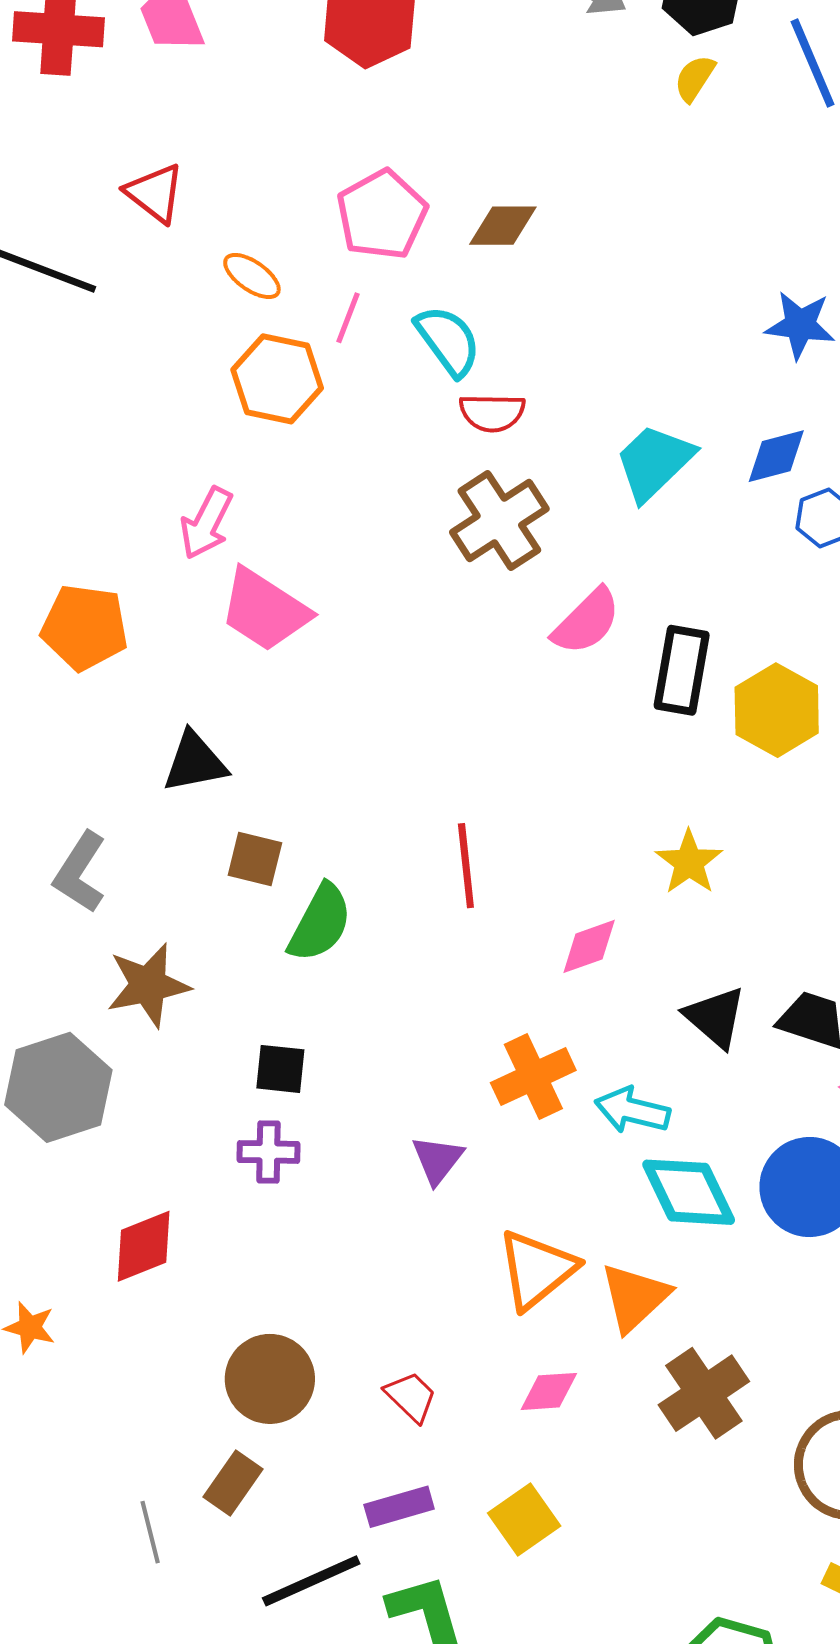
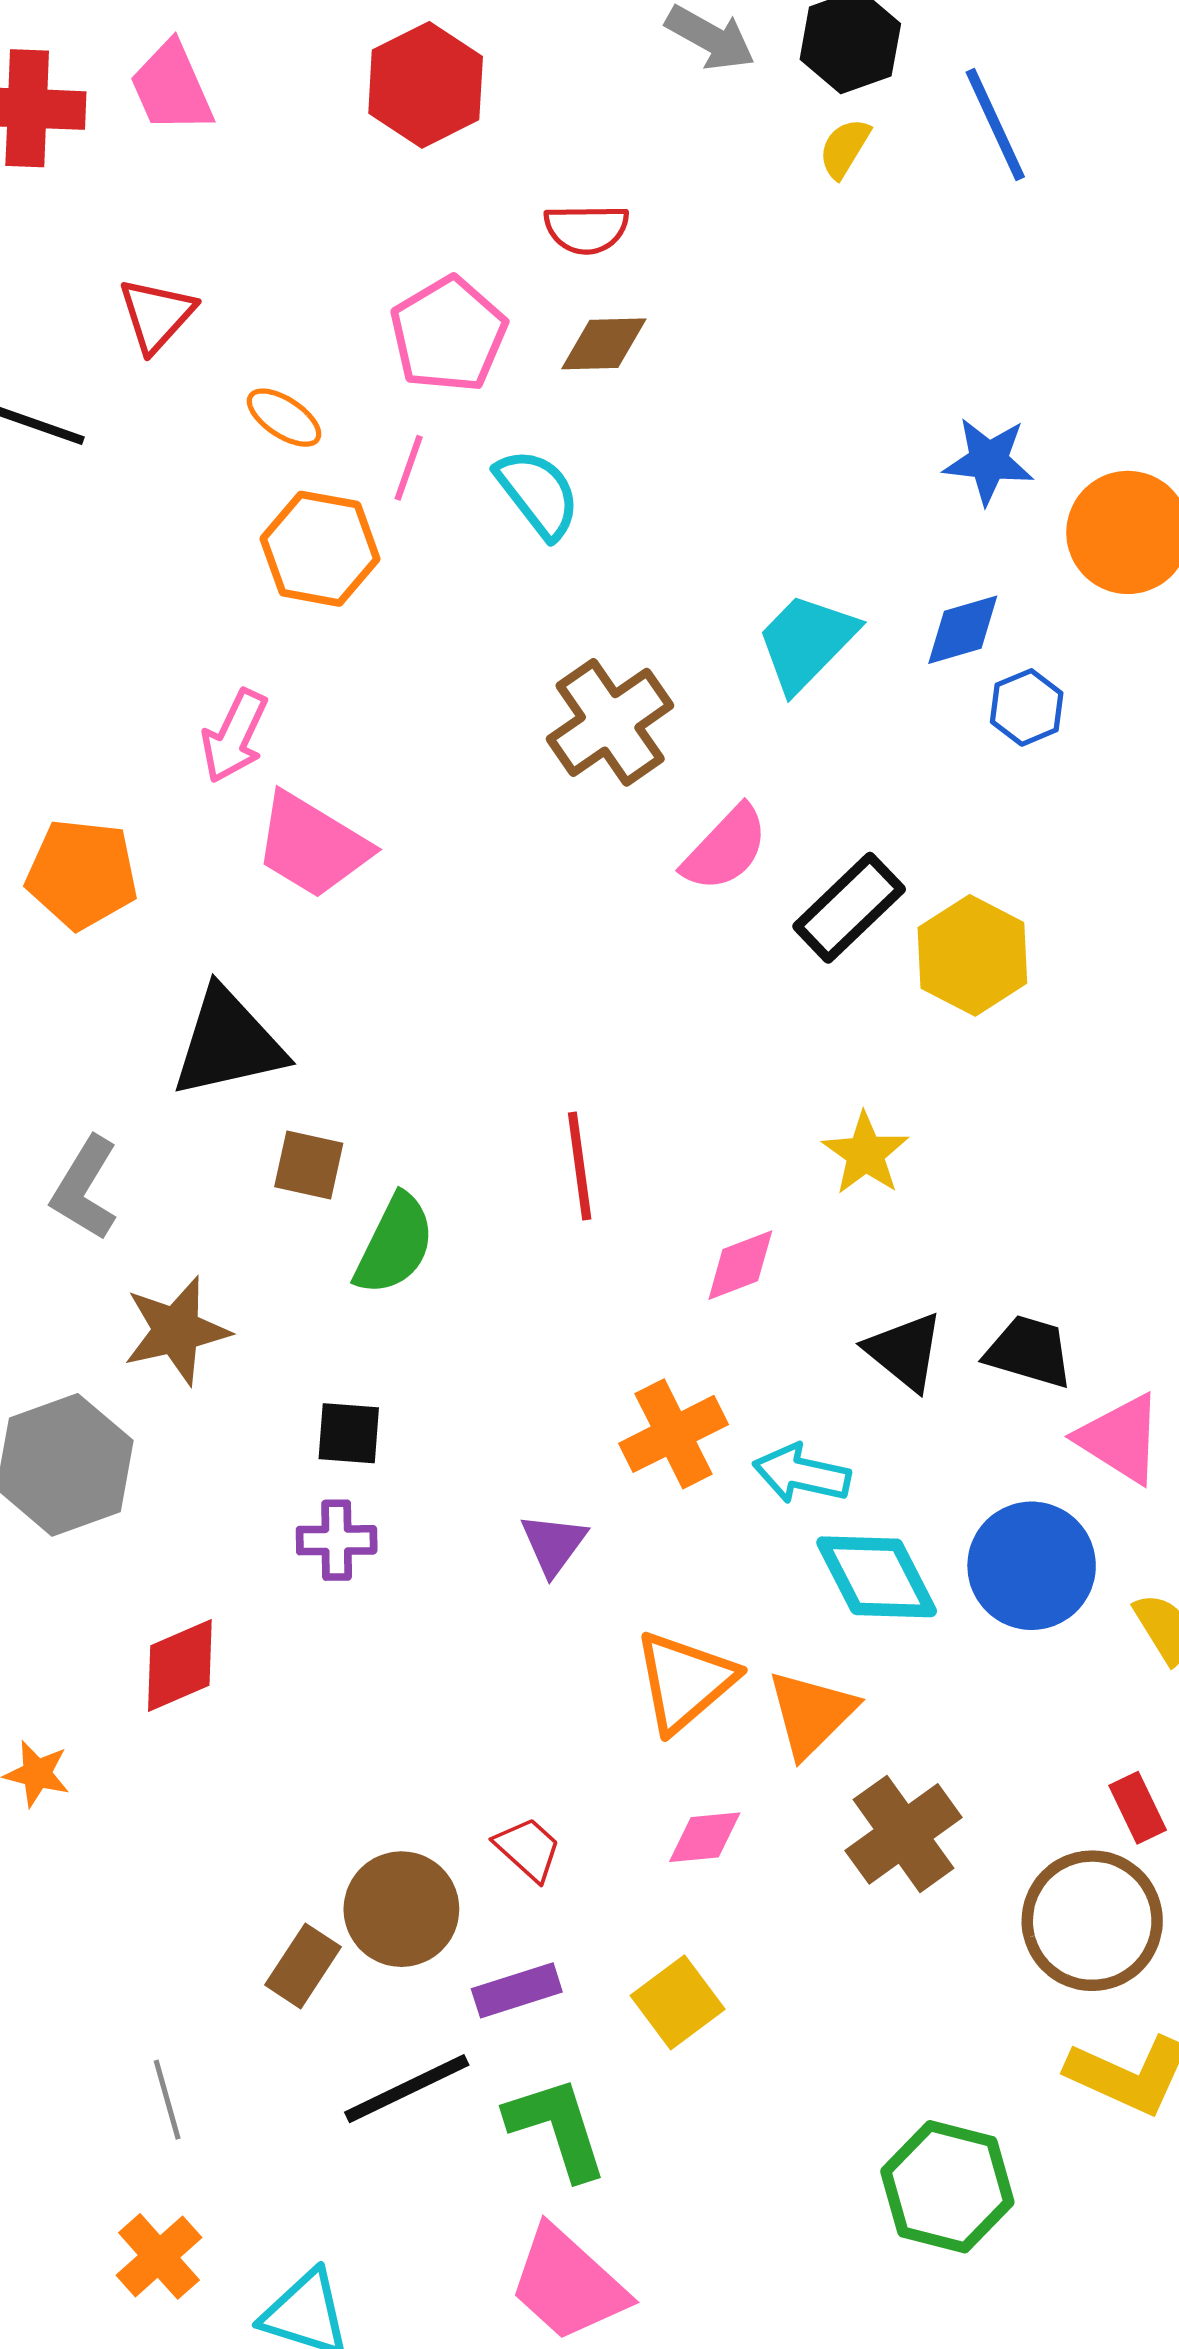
red triangle: (155, 193) -> (156, 315), turned 36
red semicircle: (492, 413) -> (586, 229), moved
black rectangle: (682, 670) -> (849, 908), turned 38
black triangle: (195, 762) -> (228, 1043), size x1.4
brown circle: (270, 1379) -> (401, 1909), moved
gray line: (150, 1532) -> (167, 2100), moved

